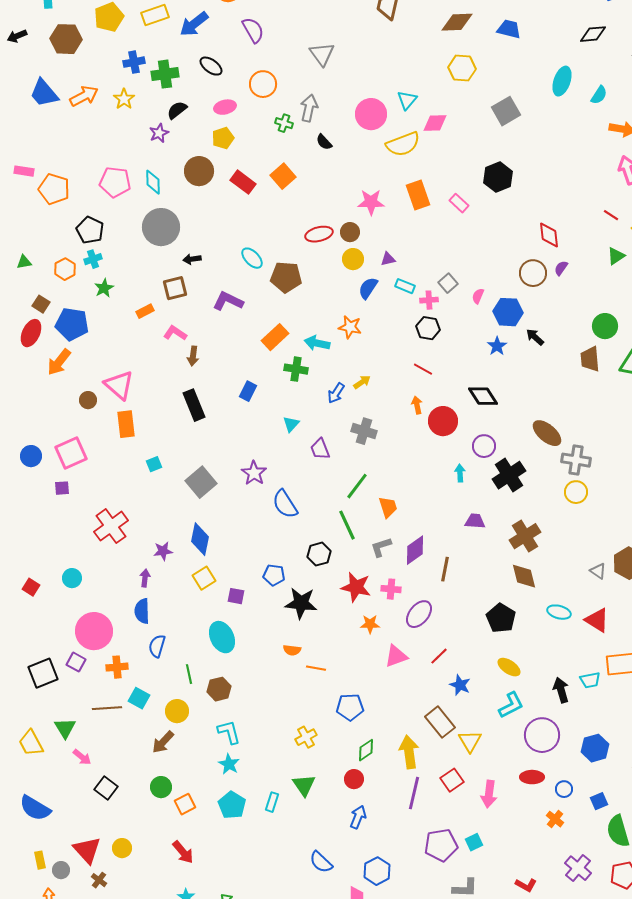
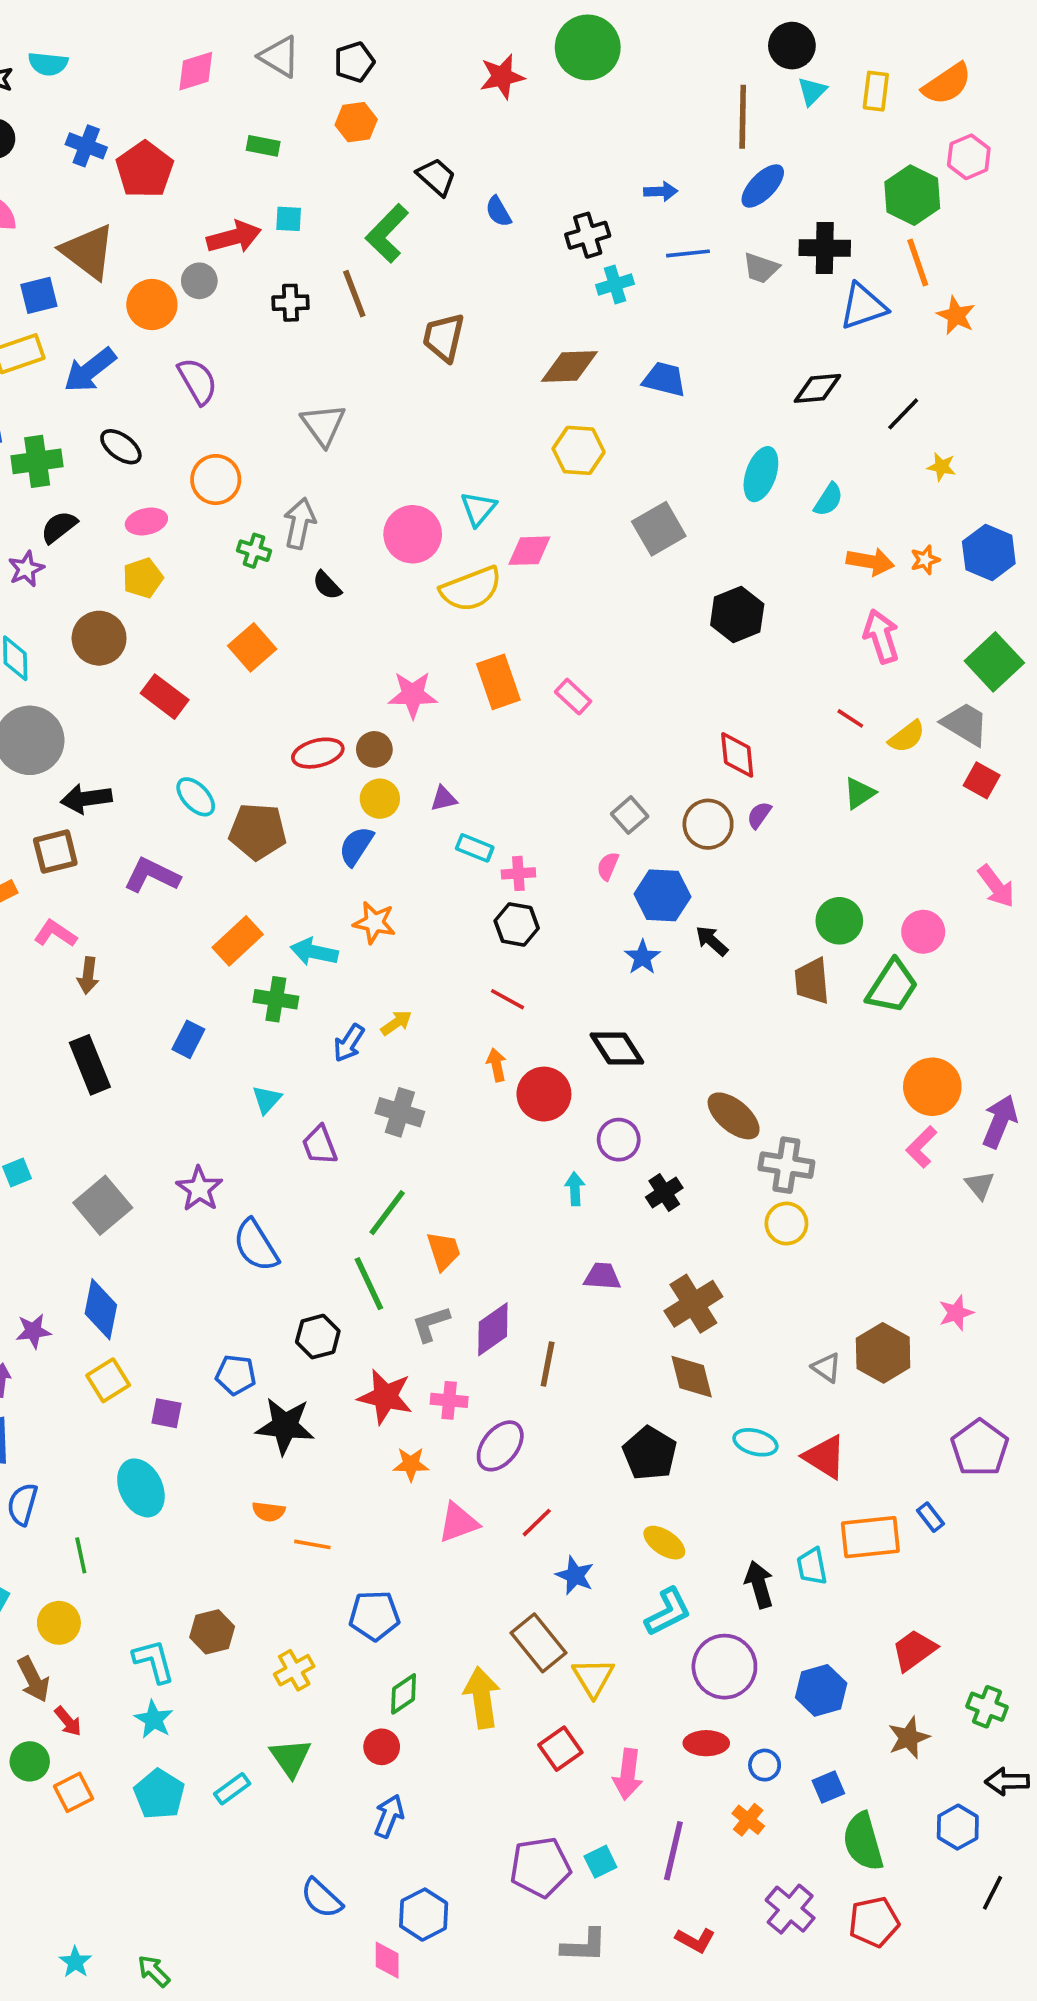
black hexagon: (498, 177) -> (737, 614), moved
red rectangle: (243, 182) -> (165, 697), moved
black arrow: (192, 259) -> (86, 799), size x1.5
gray square: (448, 283) -> (630, 815), moved
blue semicircle: (368, 288) -> (356, 846), moved
black cross: (509, 475) -> (664, 1193), size x0.6
cyan trapezoid: (590, 680) -> (812, 1566), turned 90
brown hexagon: (219, 689) -> (212, 1632), moved
brown arrow: (163, 742) -> (33, 1679), turned -70
purple line: (414, 793) -> (673, 1851), moved
cyan rectangle: (272, 802) -> (232, 1789), turned 36
red arrow: (183, 852) -> (68, 1721), moved, size x0.7

